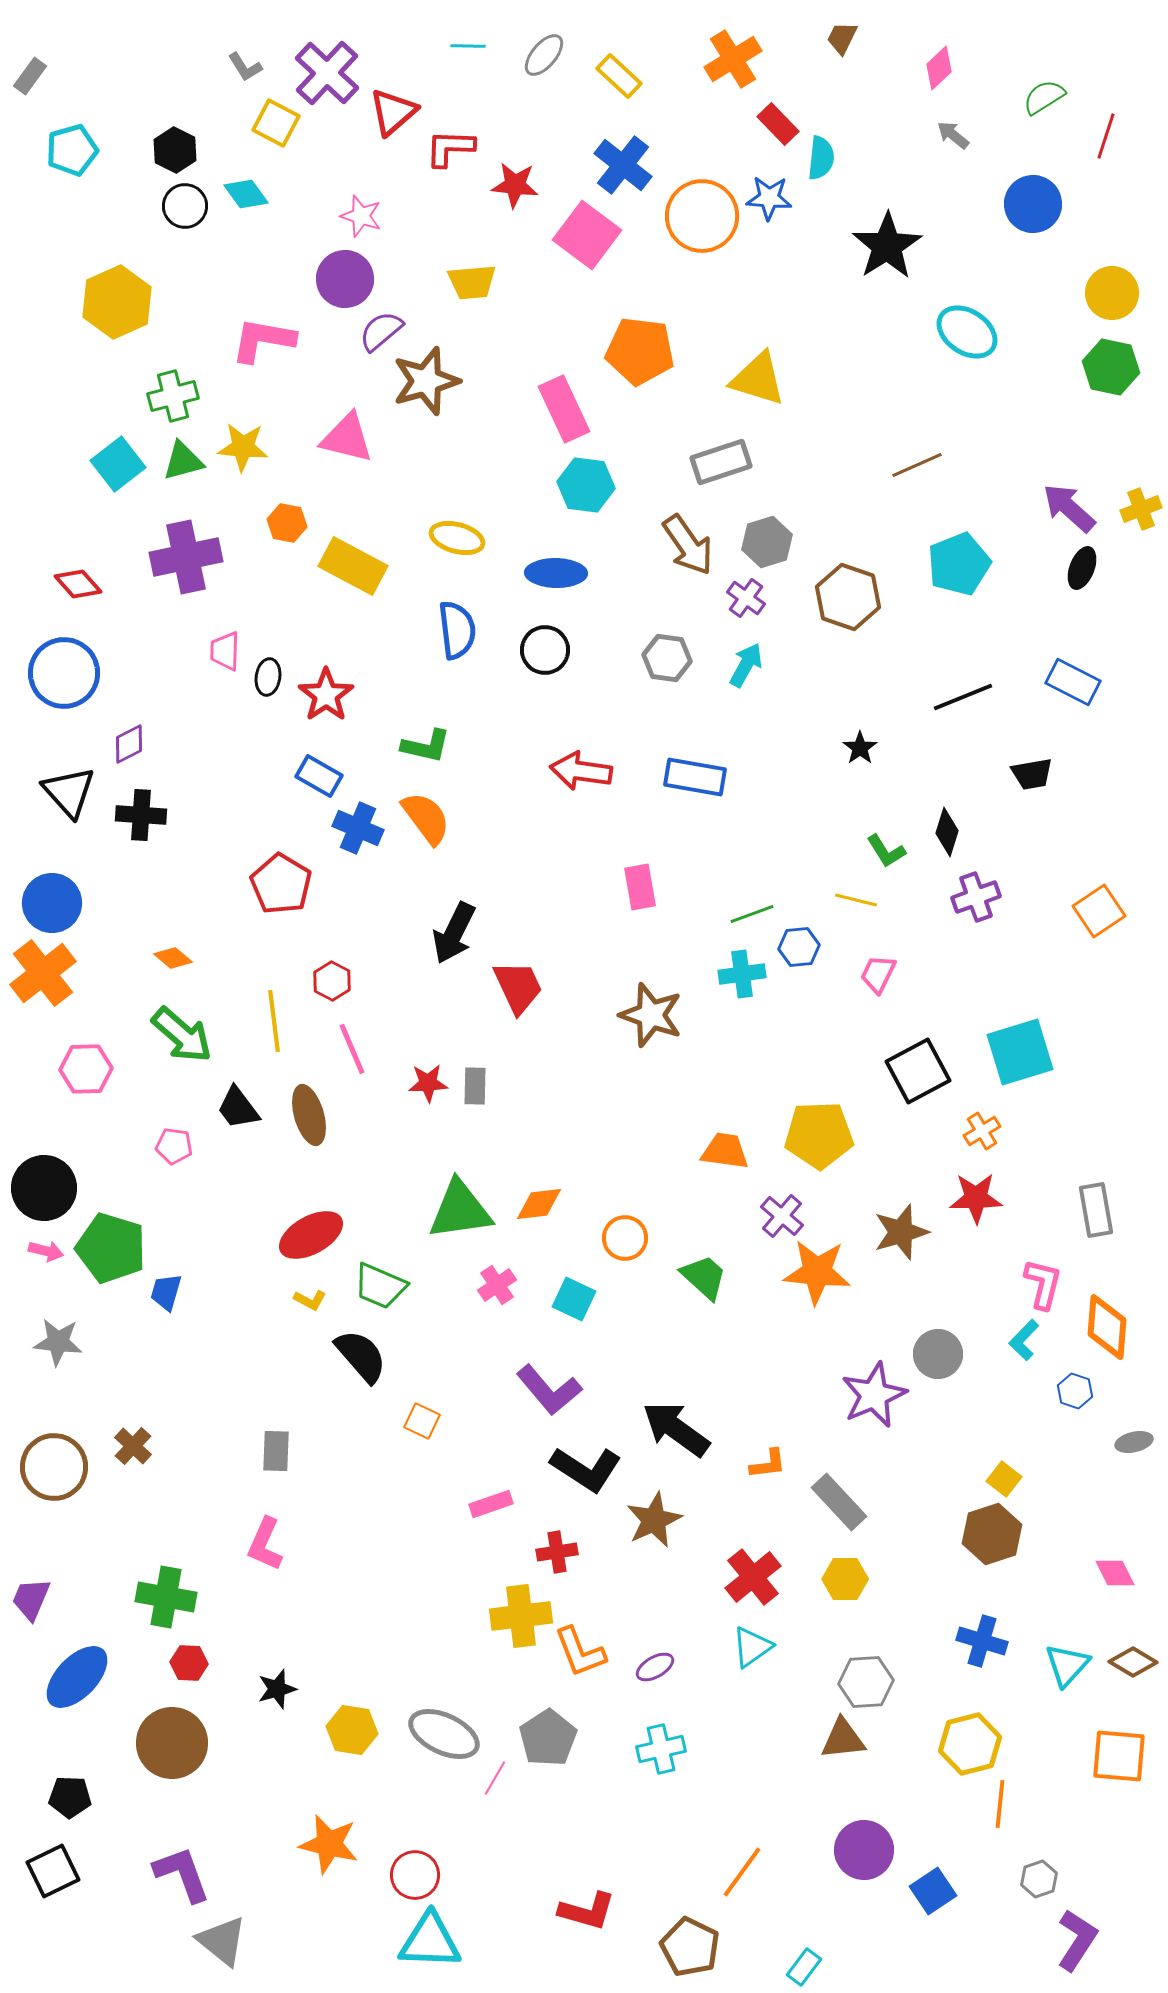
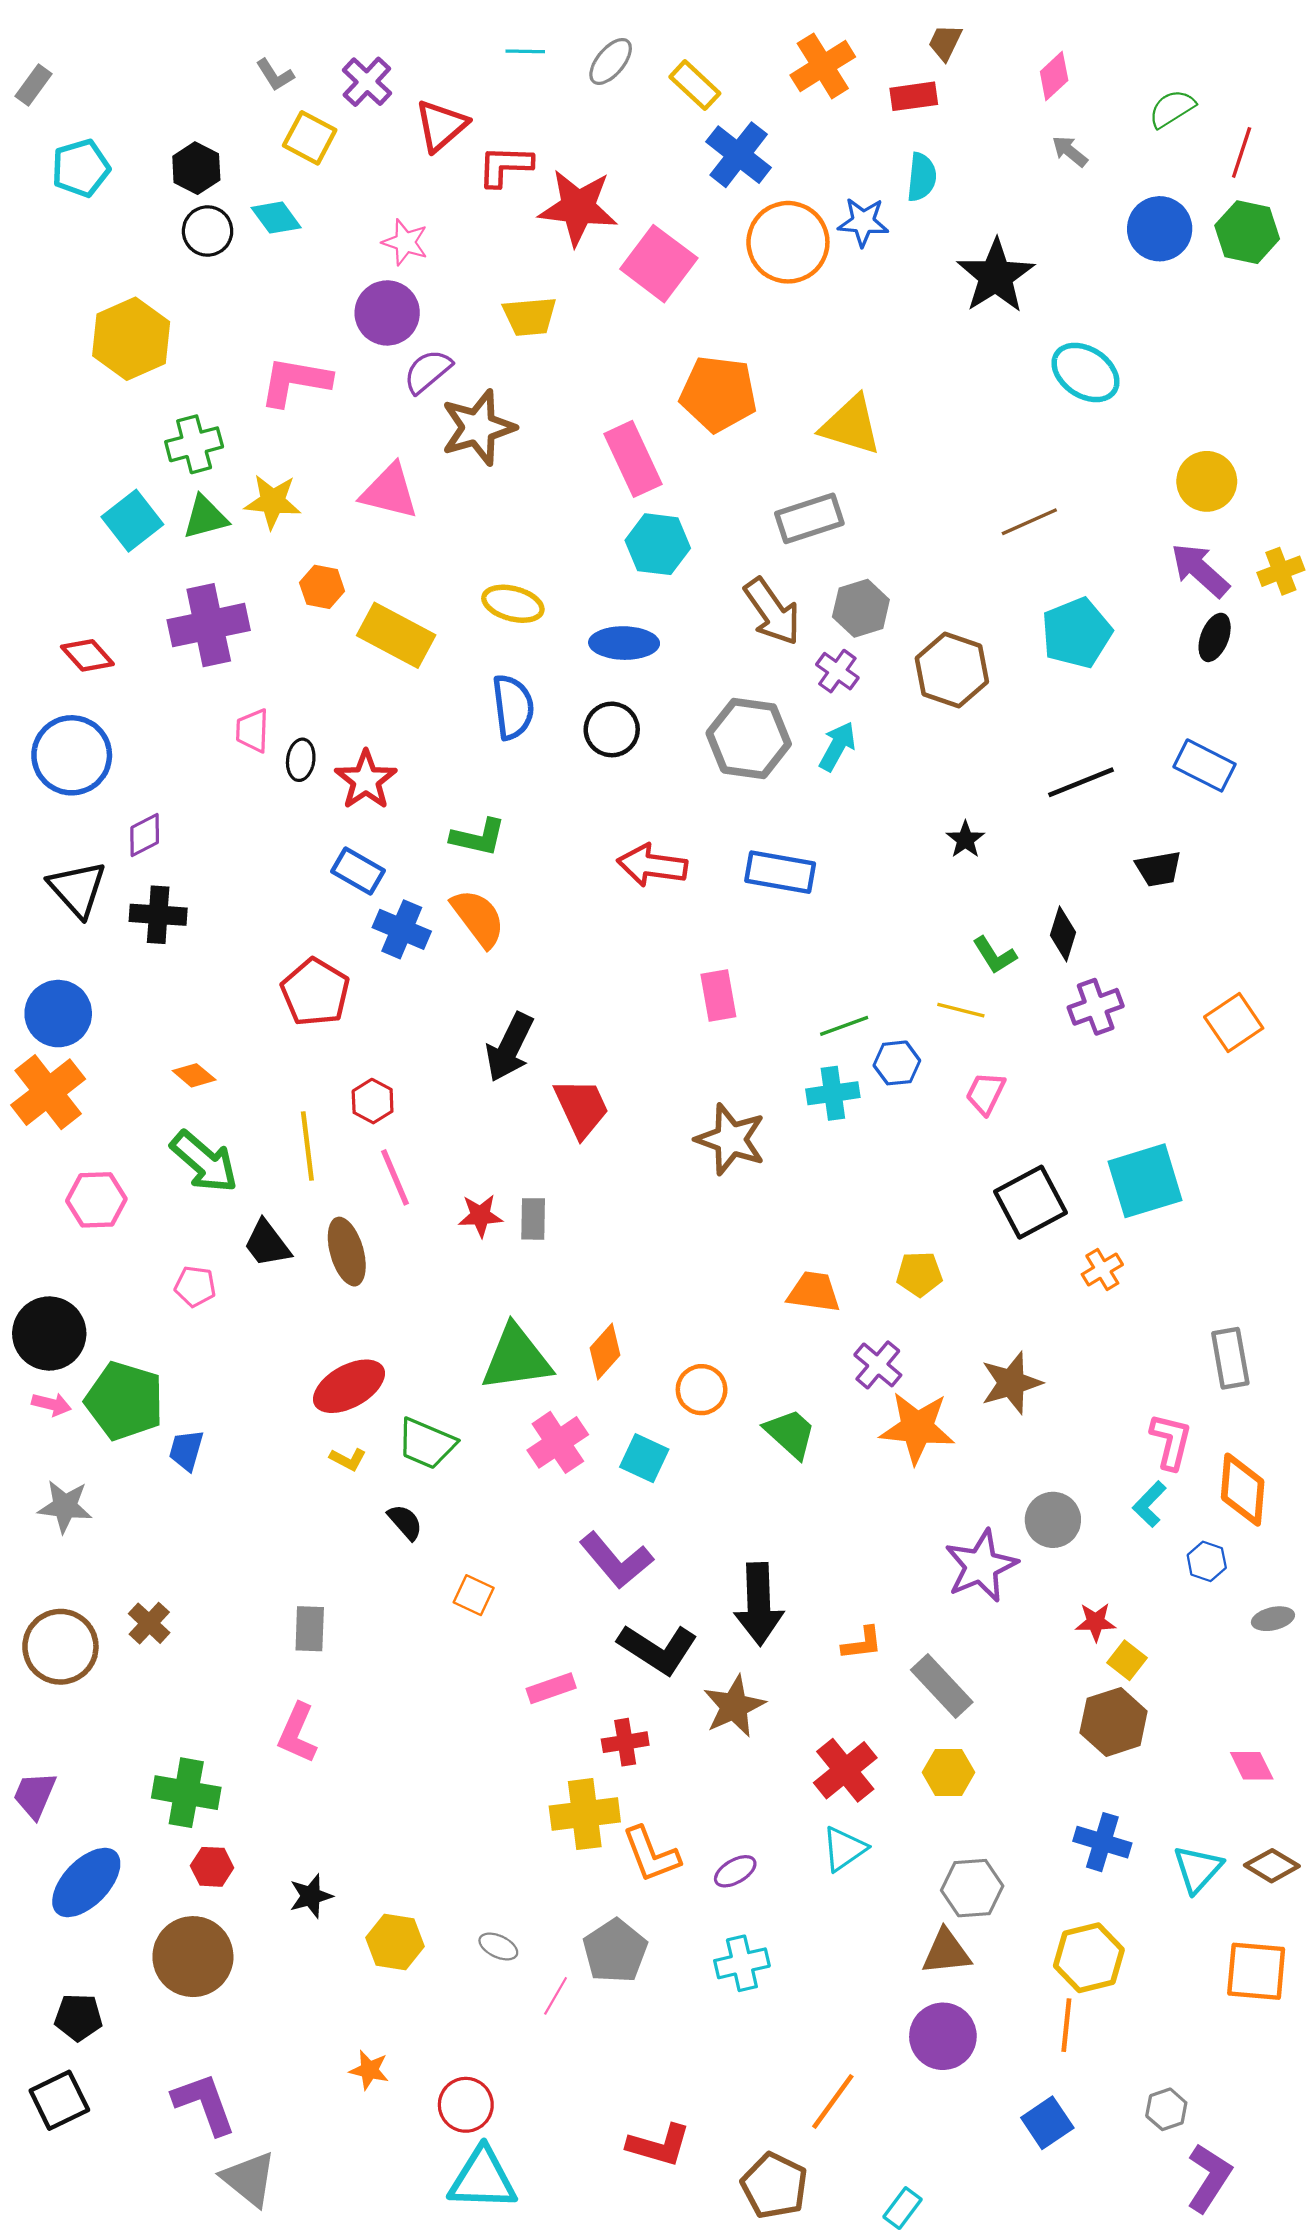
purple cross: (327, 73) -> (367, 82), size x0.7
red rectangle: (778, 124) -> (914, 96), moved, turned -54
blue cross: (623, 165) -> (739, 155), moved
red star: (515, 185) -> (578, 207), size x1.5
yellow circle: (1112, 293) -> (1207, 481), moved
green hexagon: (1111, 367) -> (1247, 232), moved
gray hexagon: (667, 658) -> (749, 738), size x1.5
yellow pentagon: (819, 1135) -> (919, 1274), size x0.6
red star: (976, 1198) -> (1096, 1622), moved, size x0.7
orange diamond: (539, 1204) -> (605, 1351), turned -42
pink cross: (497, 1285) -> (558, 1442), size x1.4
black semicircle: (361, 1356) -> (405, 1522), size x0.6
black arrow: (676, 1429) -> (759, 1604), turned -128
gray ellipse: (444, 1734) -> (498, 1946), size x0.5
orange line: (1000, 1804) -> (1066, 2025), moved
orange star: (329, 1844) -> (369, 2070), size x0.6
purple circle: (864, 1850) -> (943, 2036), moved

